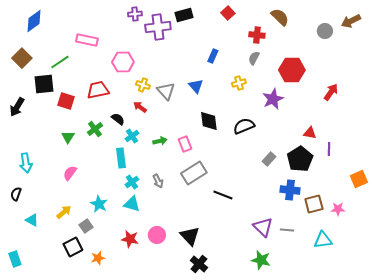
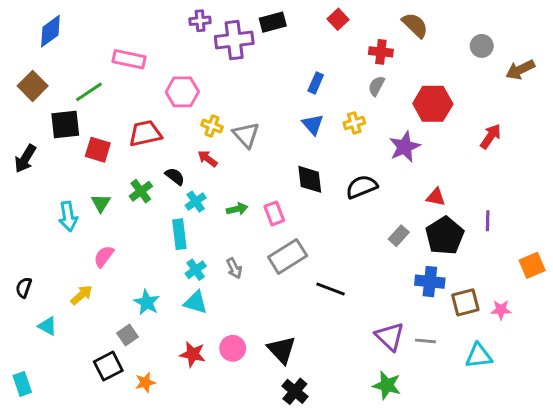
brown arrow: (351, 21) -> (520, 70), moved
blue triangle: (196, 86) -> (313, 124), moved
red triangle: (310, 133) -> (436, 197), moved
cyan arrow: (26, 163) -> (68, 216), moved
yellow arrow: (64, 212) -> (82, 295), moved

